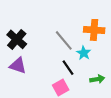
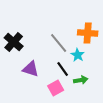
purple triangle: (18, 66) -> (31, 69), moved
green arrow: (97, 79) -> (81, 80), moved

